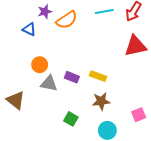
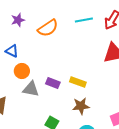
purple star: (45, 12) -> (18, 20), moved
blue triangle: (29, 29) -> (12, 51), moved

